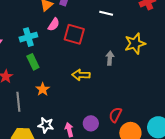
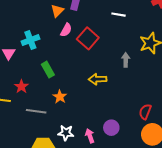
red square: (74, 34) -> (88, 38), turned 30
cyan cross: (28, 37) -> (30, 40), moved
gray line: (18, 102) -> (36, 111), turned -72
red semicircle: (115, 115) -> (145, 112), moved

